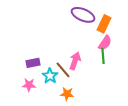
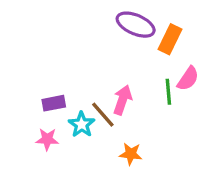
pink semicircle: (105, 43) -> (188, 79), moved
orange star: (67, 94) -> (131, 154), moved

